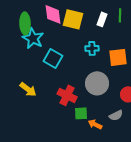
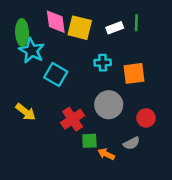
white rectangle: (102, 19) -> (115, 28), turned 48
red cross: (67, 95) -> (73, 119), turned 30

